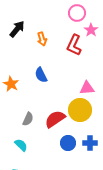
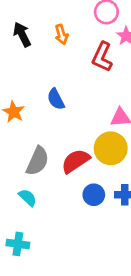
black arrow: (17, 29) -> (22, 34), turned -66
orange arrow: (42, 39) -> (61, 34), moved
gray semicircle: (28, 119) -> (38, 161), size x1.5

